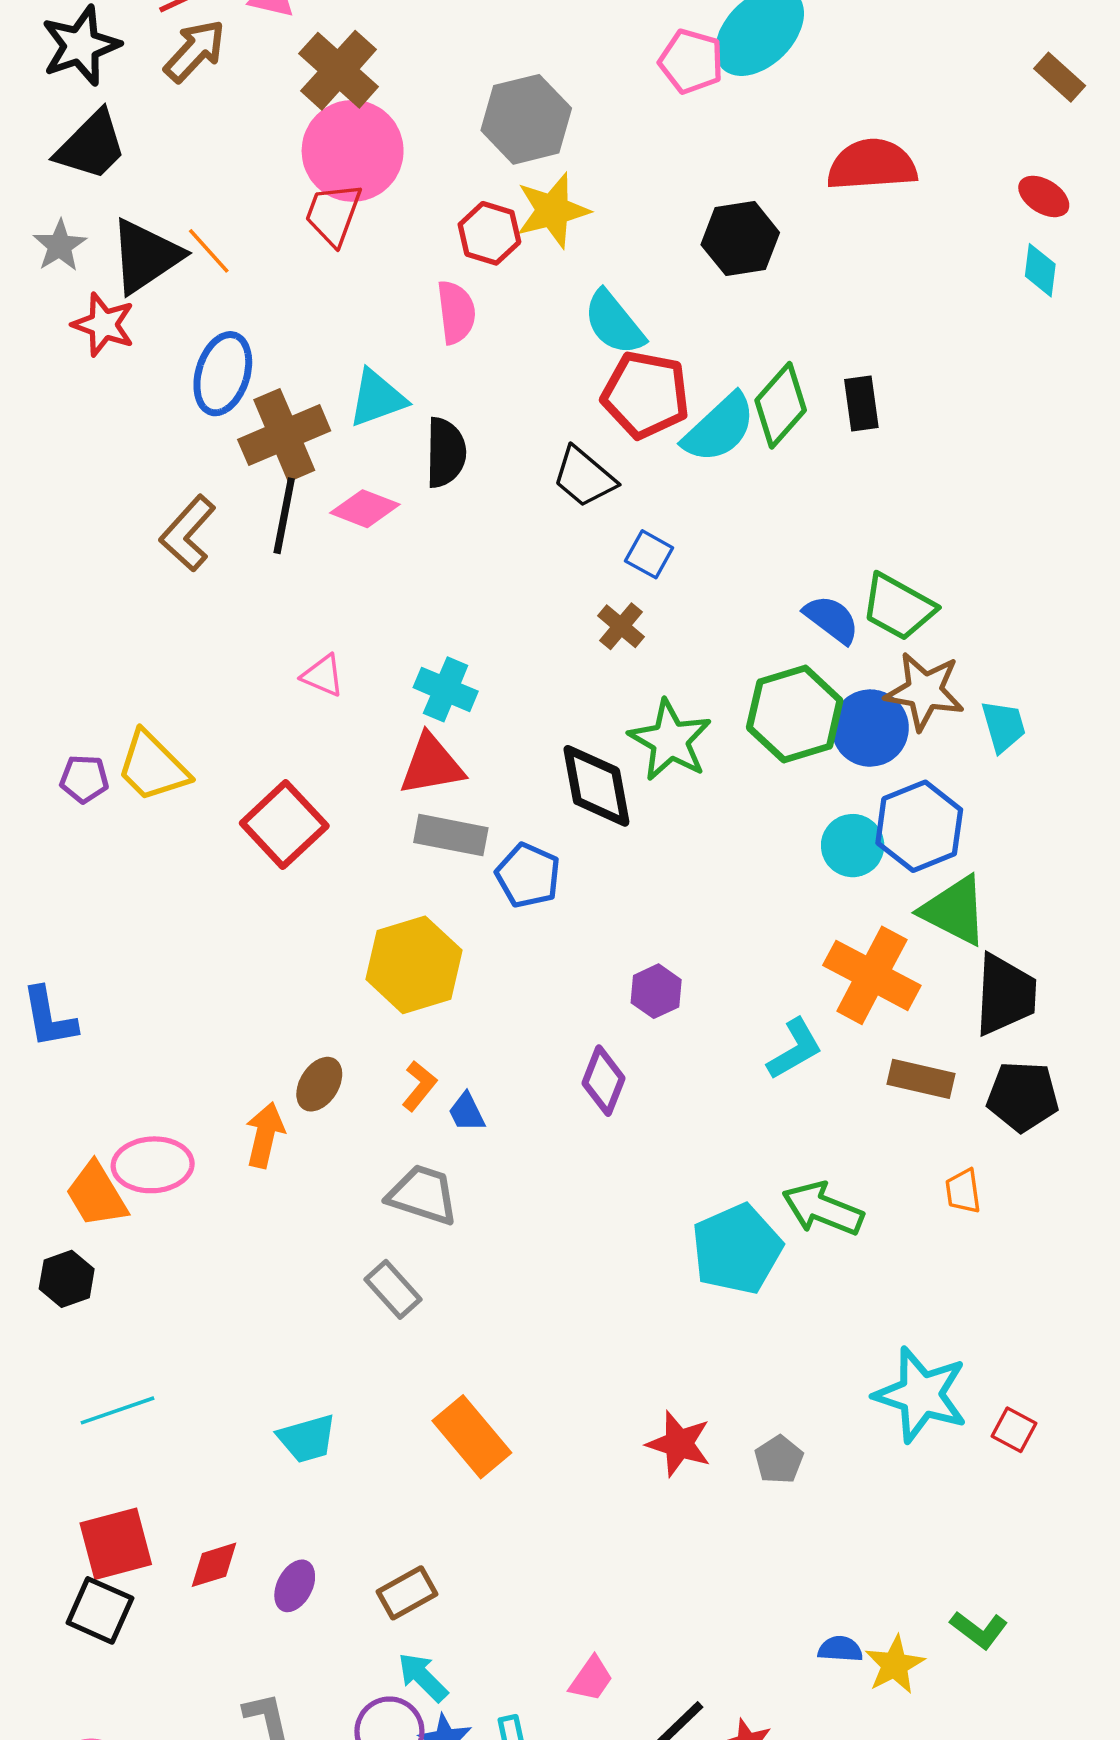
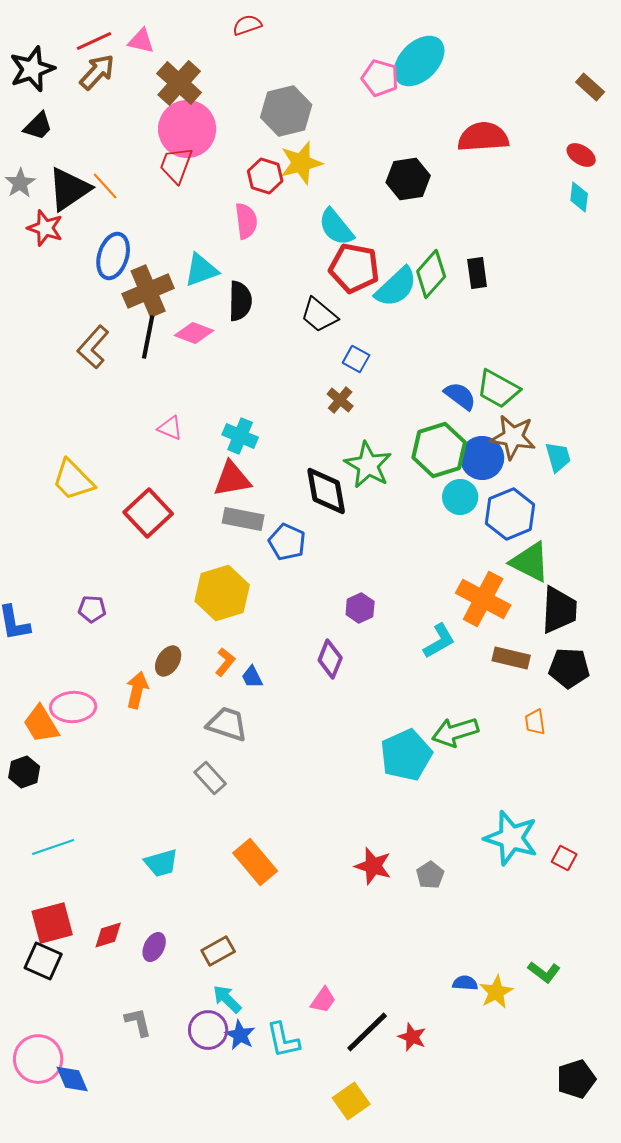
black trapezoid: (91, 146) -> (38, 126), size x0.7
purple pentagon: (84, 779) -> (92, 609), moved
cyan circle: (853, 846) -> (460, 497), moved
green arrow: (823, 1209) -> (455, 732), turned -39

